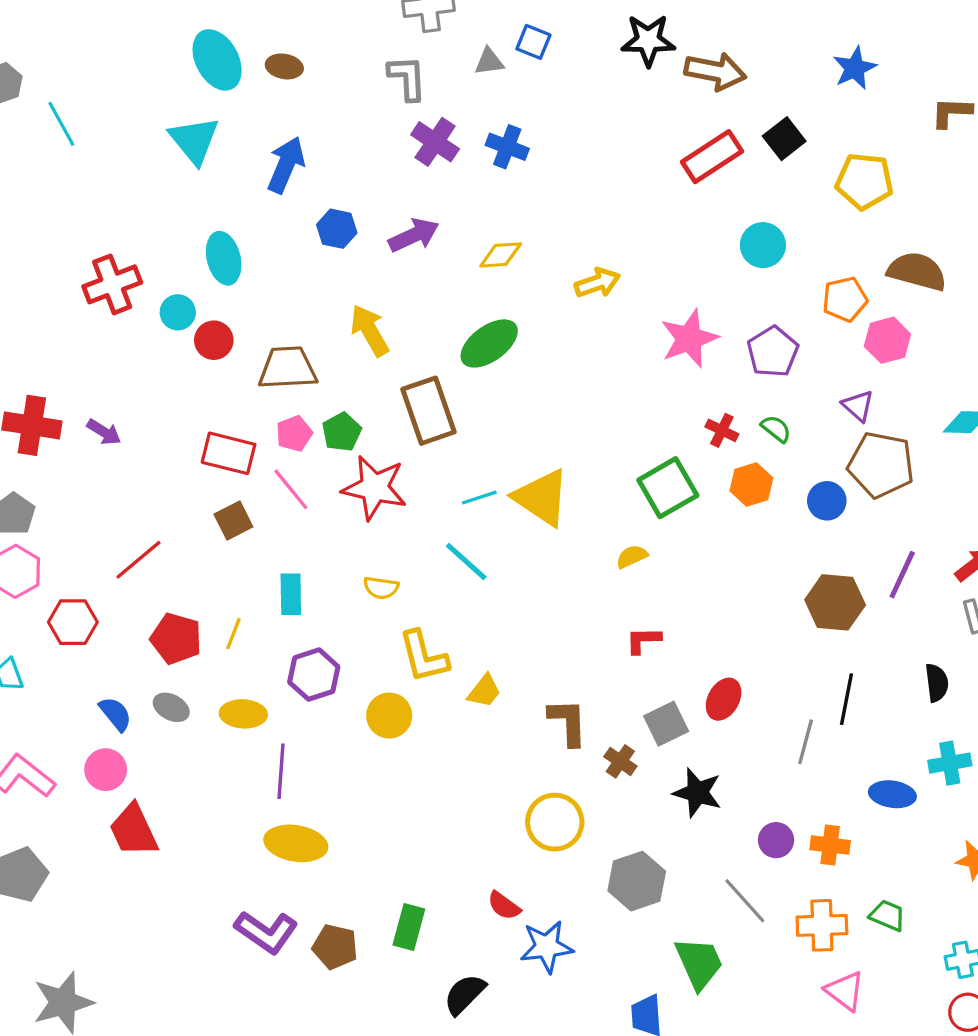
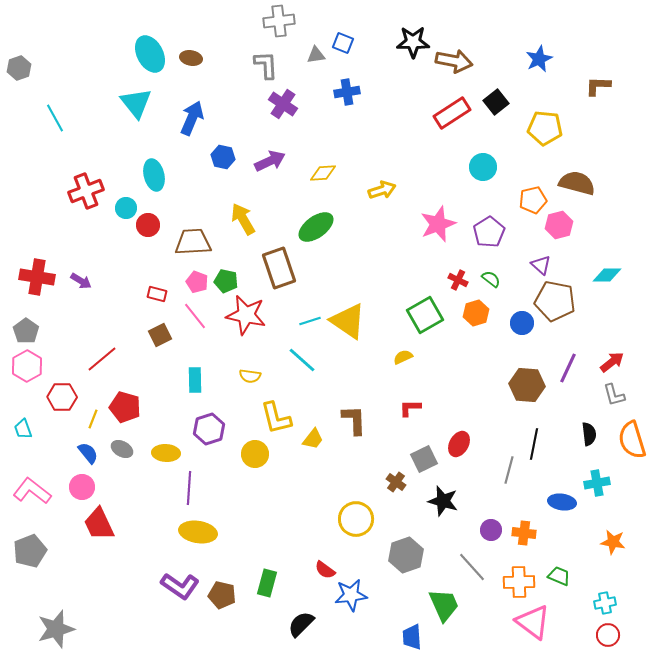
cyan line: (61, 124) -> (55, 118), moved
blue cross: (507, 147) -> (347, 92), moved, turned -30
green pentagon: (342, 432) -> (226, 281), turned -30
pink pentagon: (294, 434) -> (197, 282), turned -30
red rectangle: (229, 453) -> (157, 294), size x0.6
yellow line: (233, 634) -> (93, 419), moved
brown L-shape: (568, 722) -> (354, 420), moved
pink triangle: (845, 991) -> (533, 622), size x1.4

